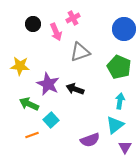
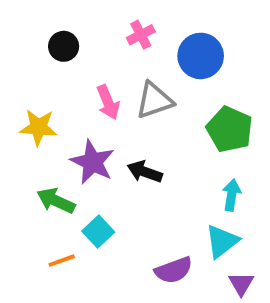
blue circle: (124, 29) -> (201, 56), moved
pink arrow: (56, 32) -> (108, 102), moved

